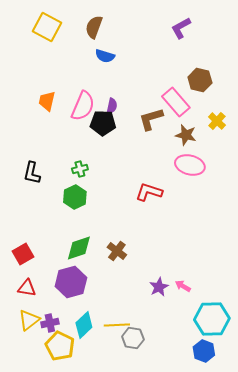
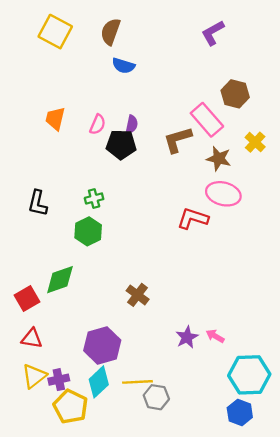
pink semicircle: (83, 106) -> (98, 124), size x0.6
red L-shape: (149, 192) -> (193, 218), moved
green diamond: (79, 248) -> (60, 280), moved
purple hexagon: (71, 282) -> (102, 345), moved

